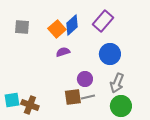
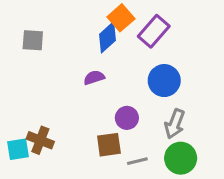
orange square: (57, 29) -> (121, 18), moved
gray line: (88, 97) -> (137, 161), moved
brown cross: (30, 105) -> (40, 140), moved

